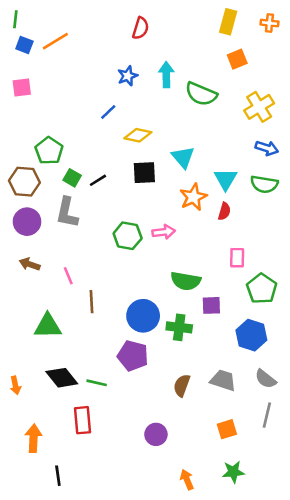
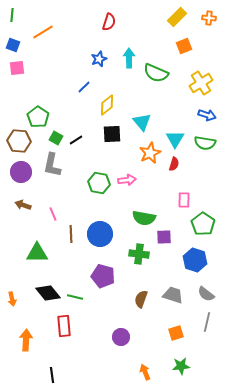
yellow rectangle: (228, 22) -> (177, 17), turned 30
blue square: (24, 45) -> (13, 45), moved
yellow diamond: (138, 135) -> (107, 105), turned -50
blue circle: (143, 316) -> (100, 234), moved
black line: (58, 476) -> (52, 375), moved

